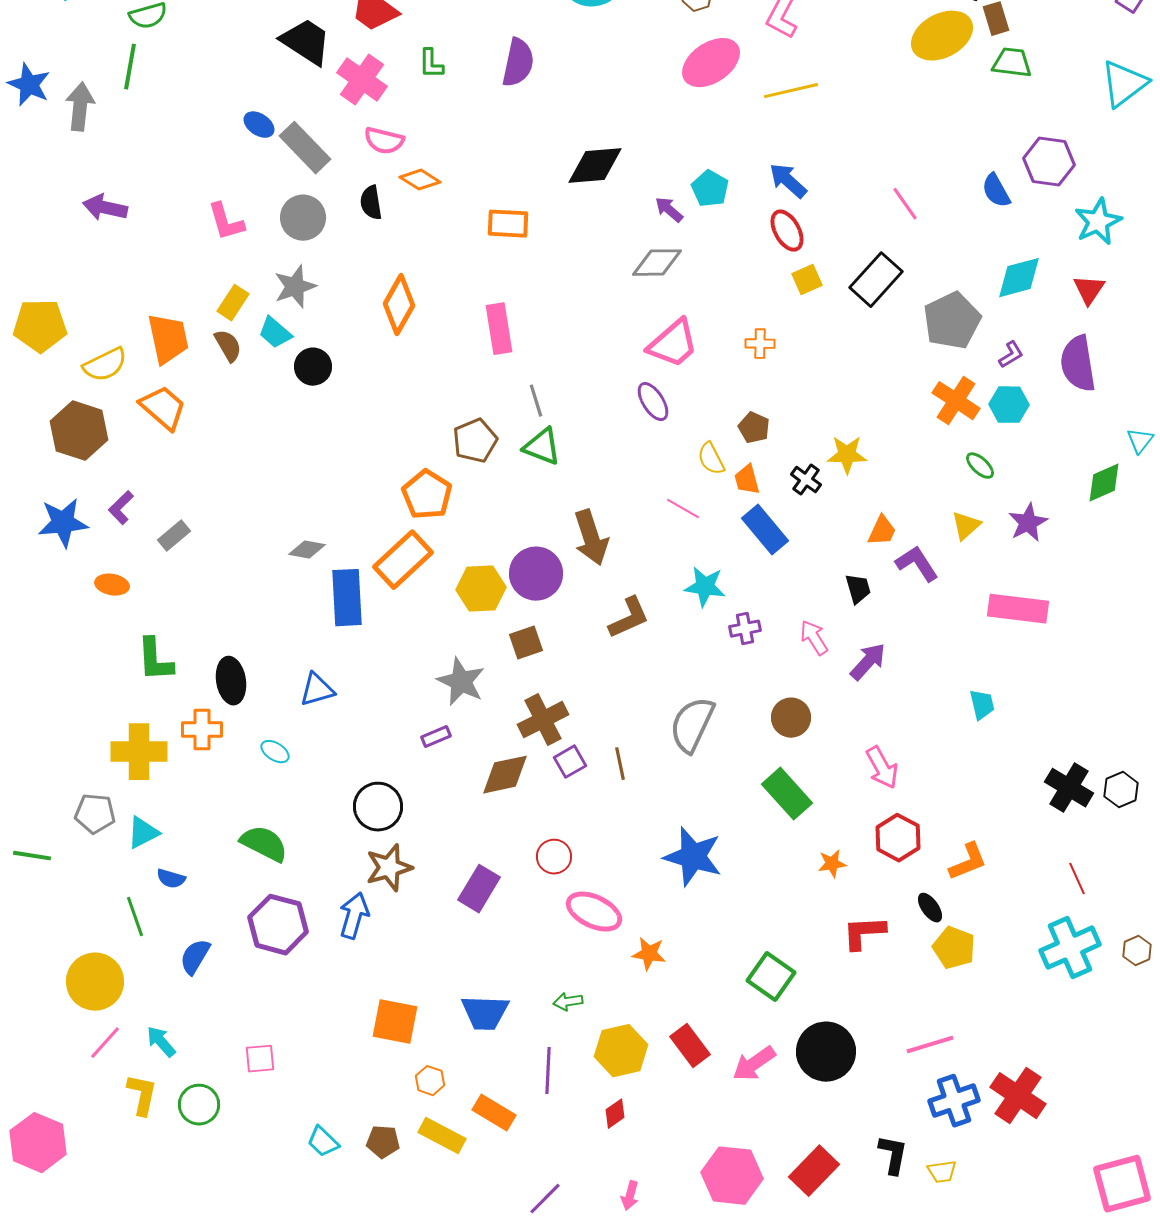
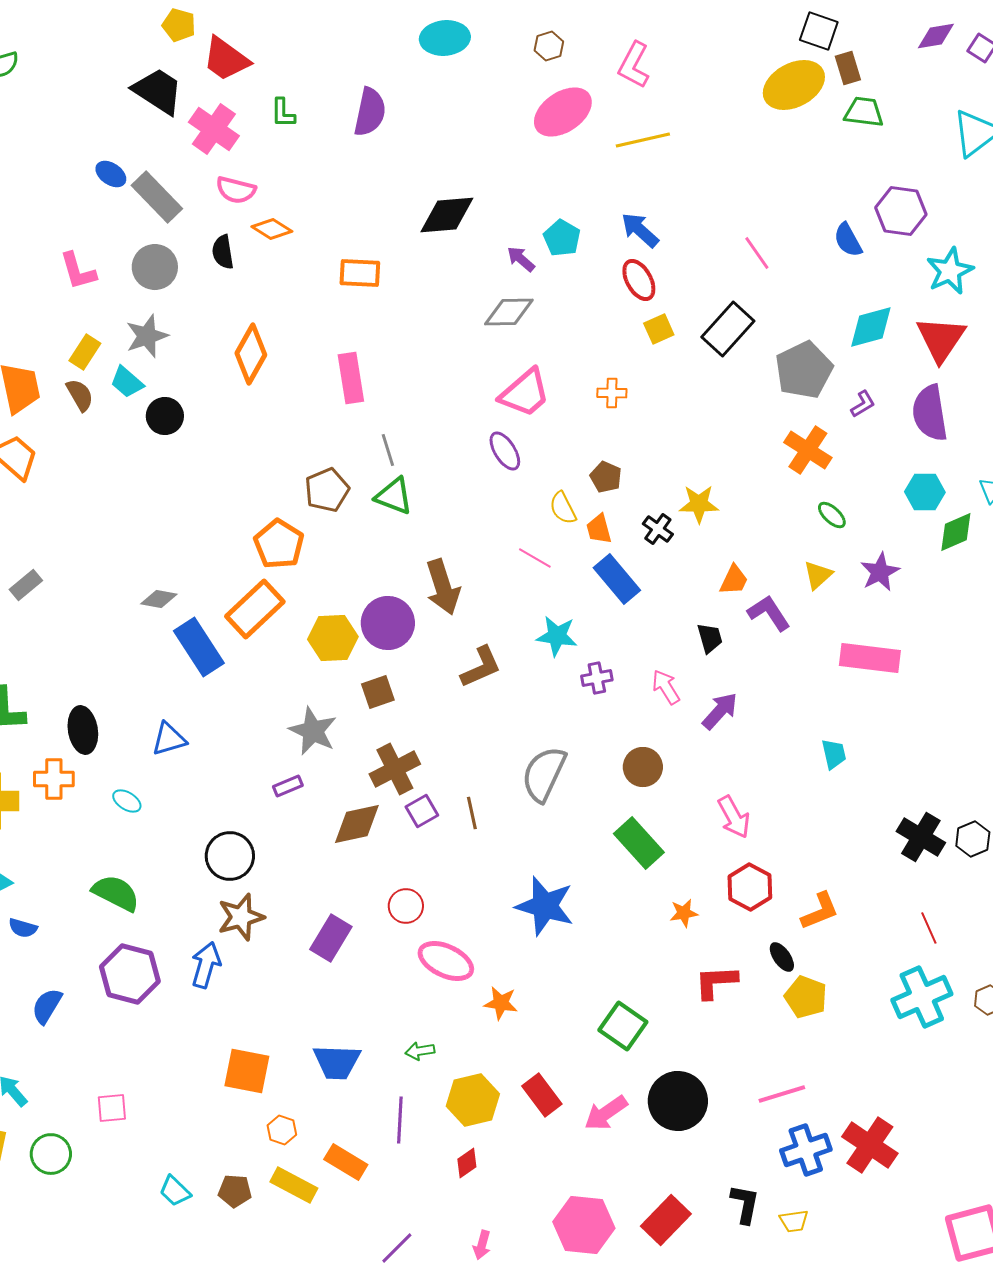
red triangle: (1089, 290) -> (941, 339), size x1.6
cyan hexagon: (1009, 405) -> (925, 492), moved
blue rectangle: (347, 598) -> (199, 647), turned -30

